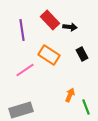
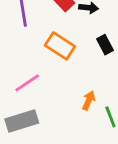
pink line: (25, 70) -> (27, 83), moved

